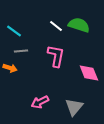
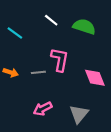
white line: (56, 26) -> (51, 20), moved
gray line: (21, 51) -> (38, 72), moved

